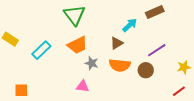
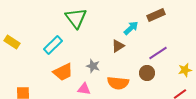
orange trapezoid: (77, 45) -> (63, 72), moved
cyan rectangle: (41, 50) -> (53, 45), moved
orange semicircle: (120, 65) -> (118, 83), moved

